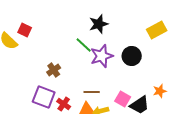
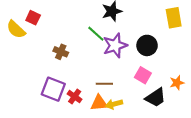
yellow rectangle: (157, 30) -> (174, 18), turned -72
brown cross: (54, 70) -> (61, 52), moved, turned -32
pink square: (123, 99) -> (143, 75), moved

